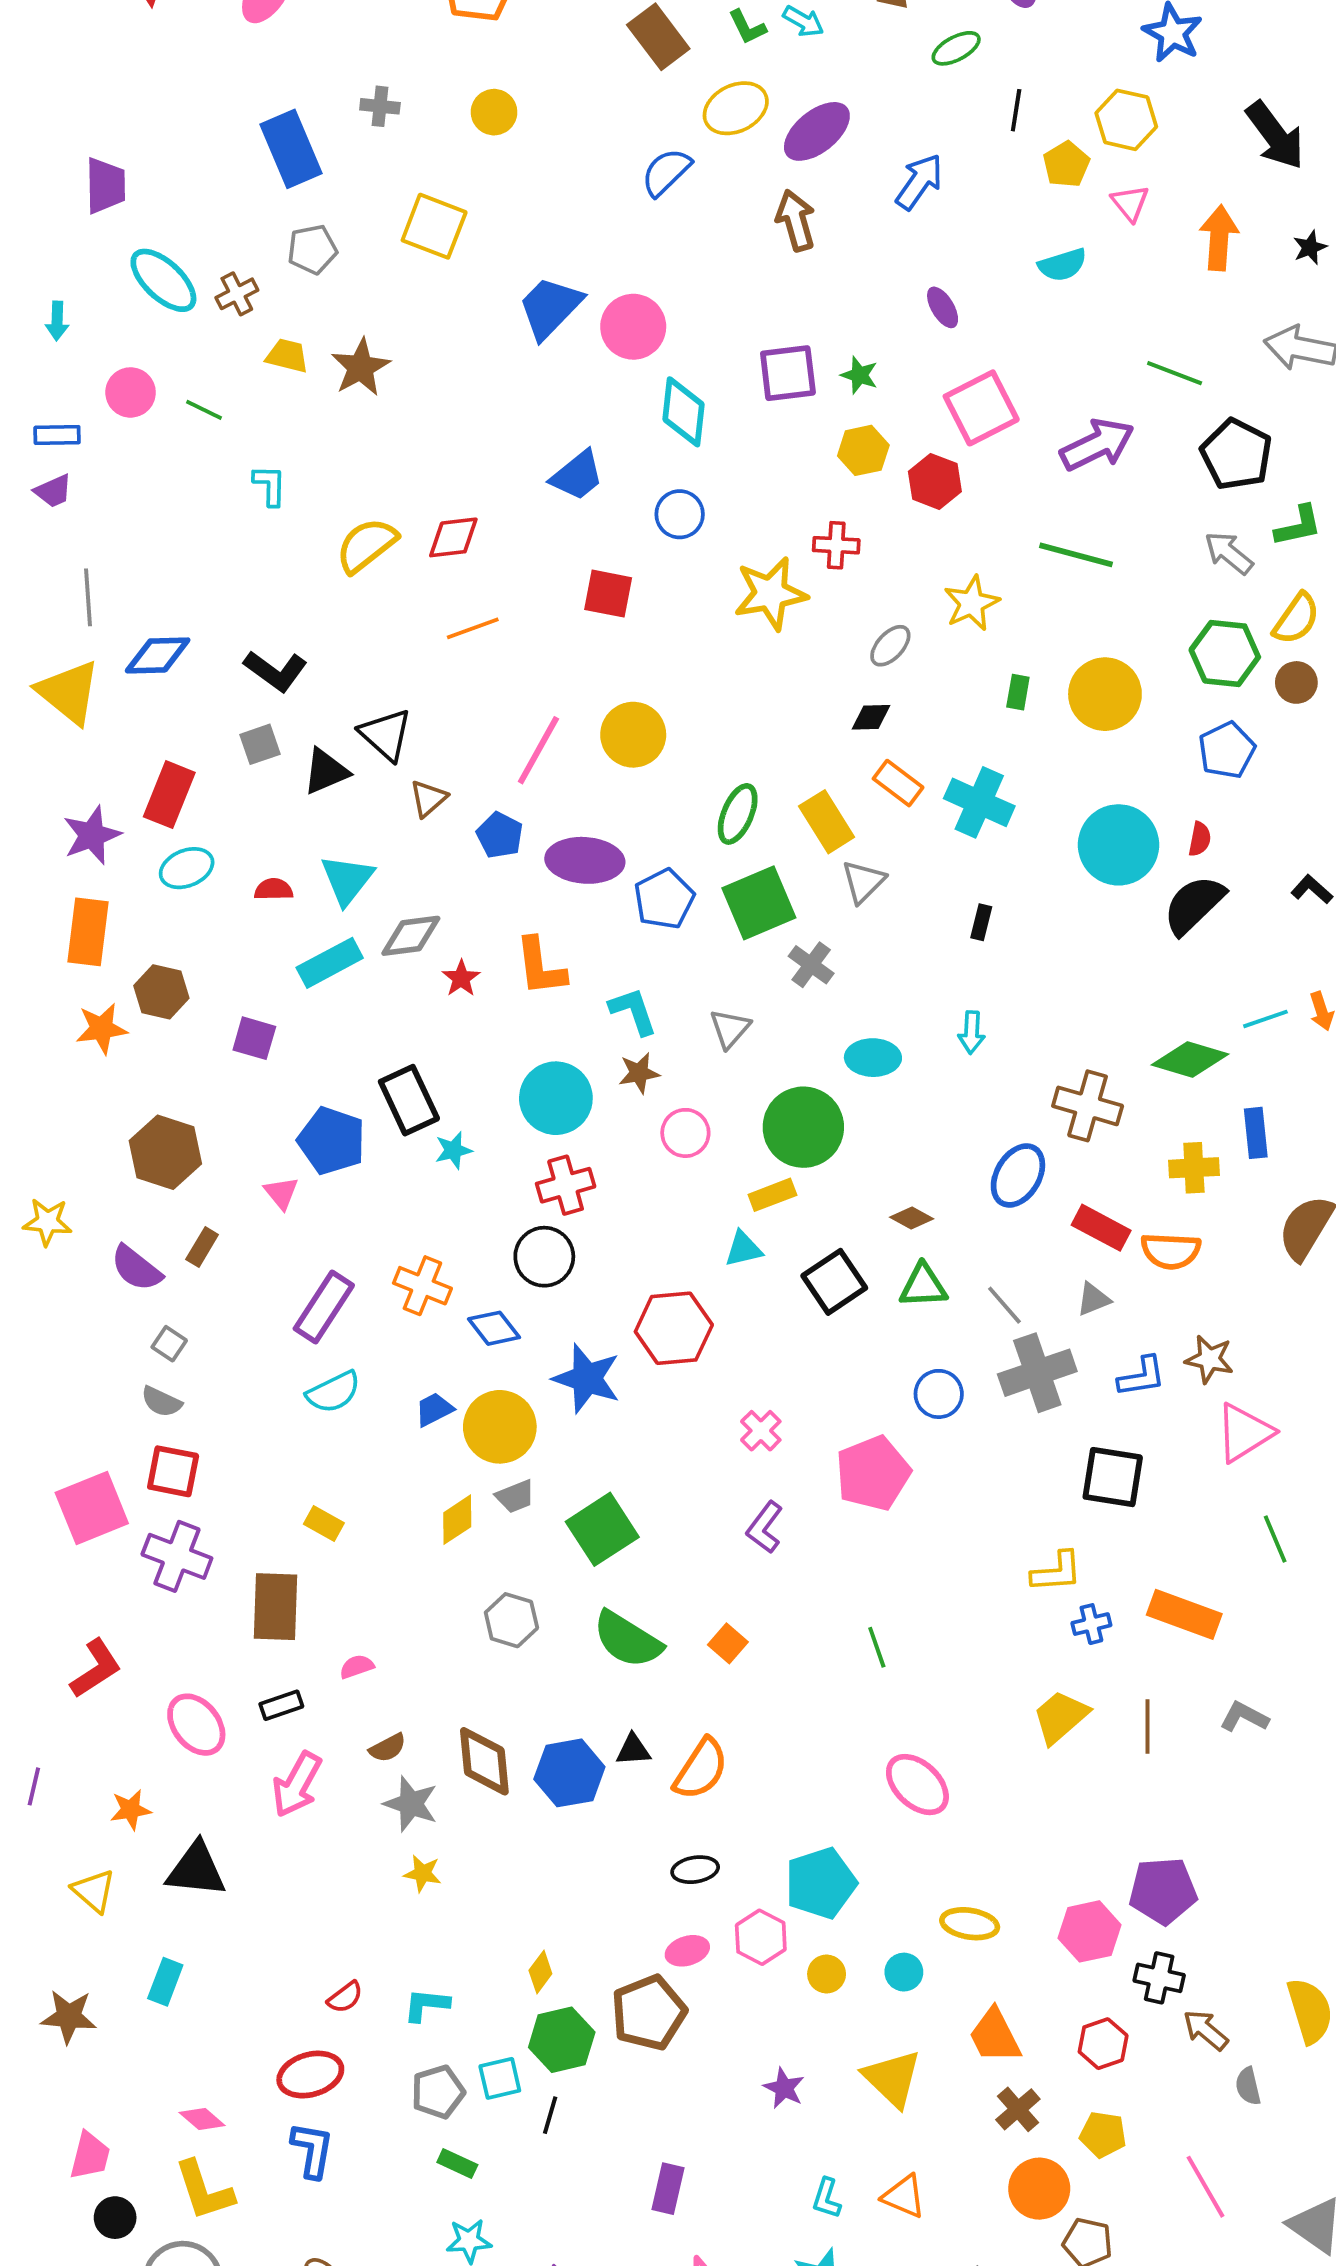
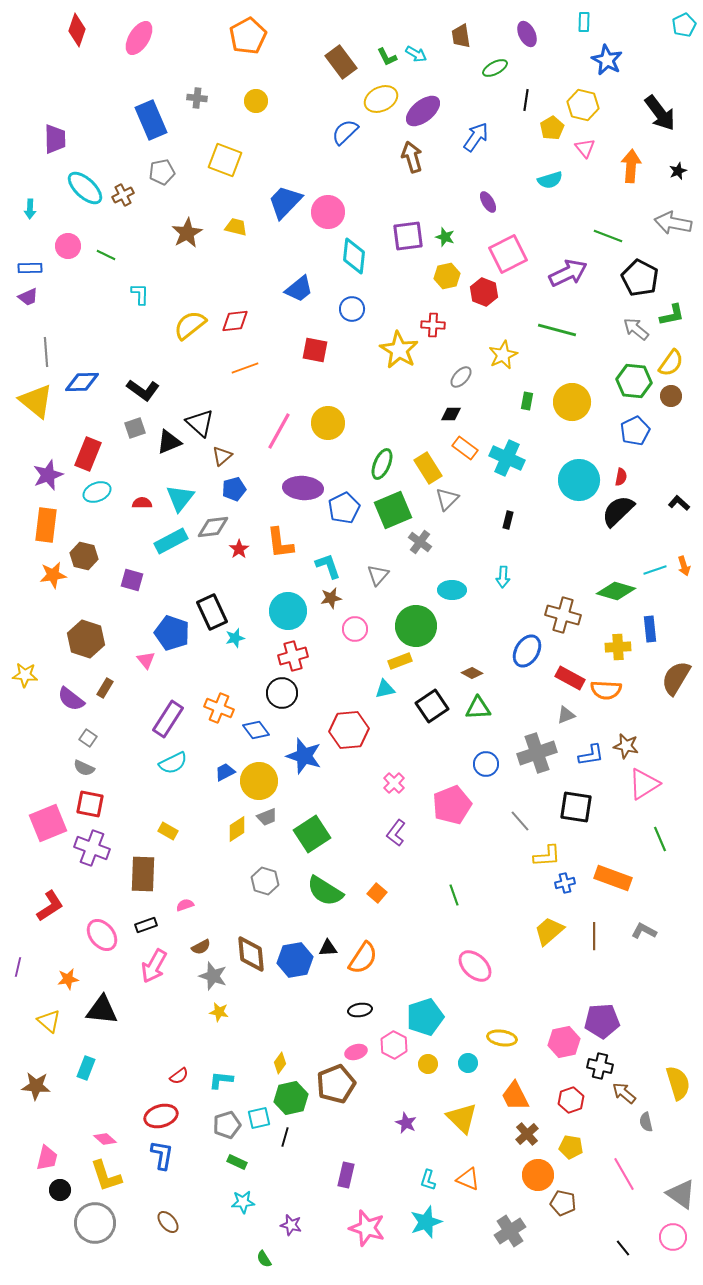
yellow trapezoid: (287, 356) -> (236, 227), moved
yellow star: (770, 594) -> (399, 350), turned -30
blue pentagon: (500, 835) -> (234, 489), moved, turned 30
gray line: (1004, 1305) -> (520, 821), moved

